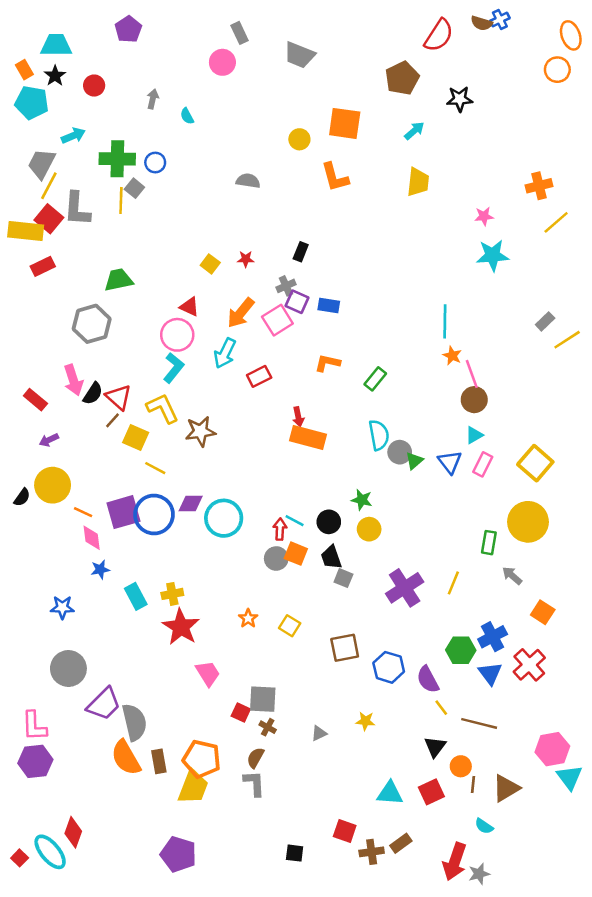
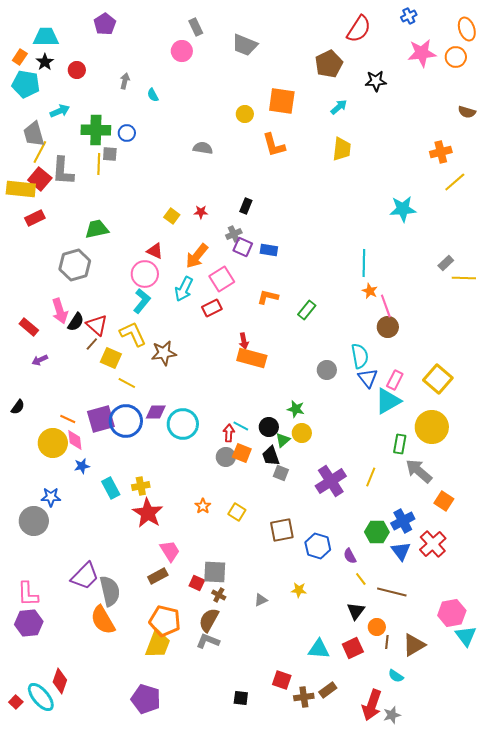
brown semicircle: (482, 23) -> (467, 112), moved
orange rectangle: (24, 70) -> (20, 57), turned 63
gray trapezoid: (42, 164) -> (34, 134), turned -44
gray square: (134, 188) -> (110, 154), turned -35
pink star: (484, 216) -> (422, 53), moved, size x1.8
pink square: (277, 320) -> (222, 279), moved
yellow line: (567, 340) -> (464, 278), turned 35
cyan semicircle: (379, 435) -> (360, 356), moved
cyan triangle: (474, 435) -> (388, 401), moved, size x1.8
green triangle: (414, 461) -> (283, 440), moved
yellow circle: (53, 485) -> (53, 443), moved
gray arrow: (512, 576) -> (419, 471), size x1.6
gray circle: (68, 668) -> (34, 521), moved
purple semicircle: (428, 679) -> (350, 556), size x0.7
brown semicircle: (255, 758) -> (209, 620), size x1.4
brown rectangle: (159, 761) -> (158, 576), moved, turned 72
gray L-shape: (254, 783) -> (208, 641), turned -65

